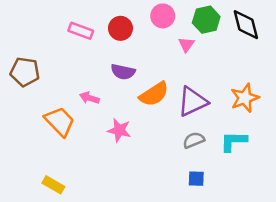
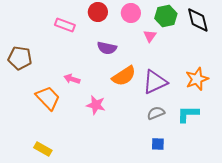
red circle: (120, 28) -> (98, 12), moved
purple semicircle: (123, 72) -> (107, 48), moved

